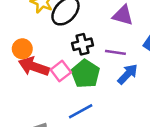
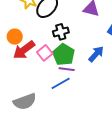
purple line: (115, 52) -> (67, 69), moved
red arrow: (34, 67) -> (24, 50), turned -55

